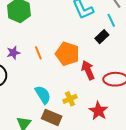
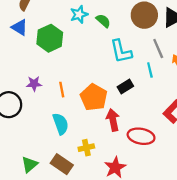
black rectangle: (102, 37) -> (125, 87), moved
cyan semicircle: (43, 95) -> (61, 124), moved

